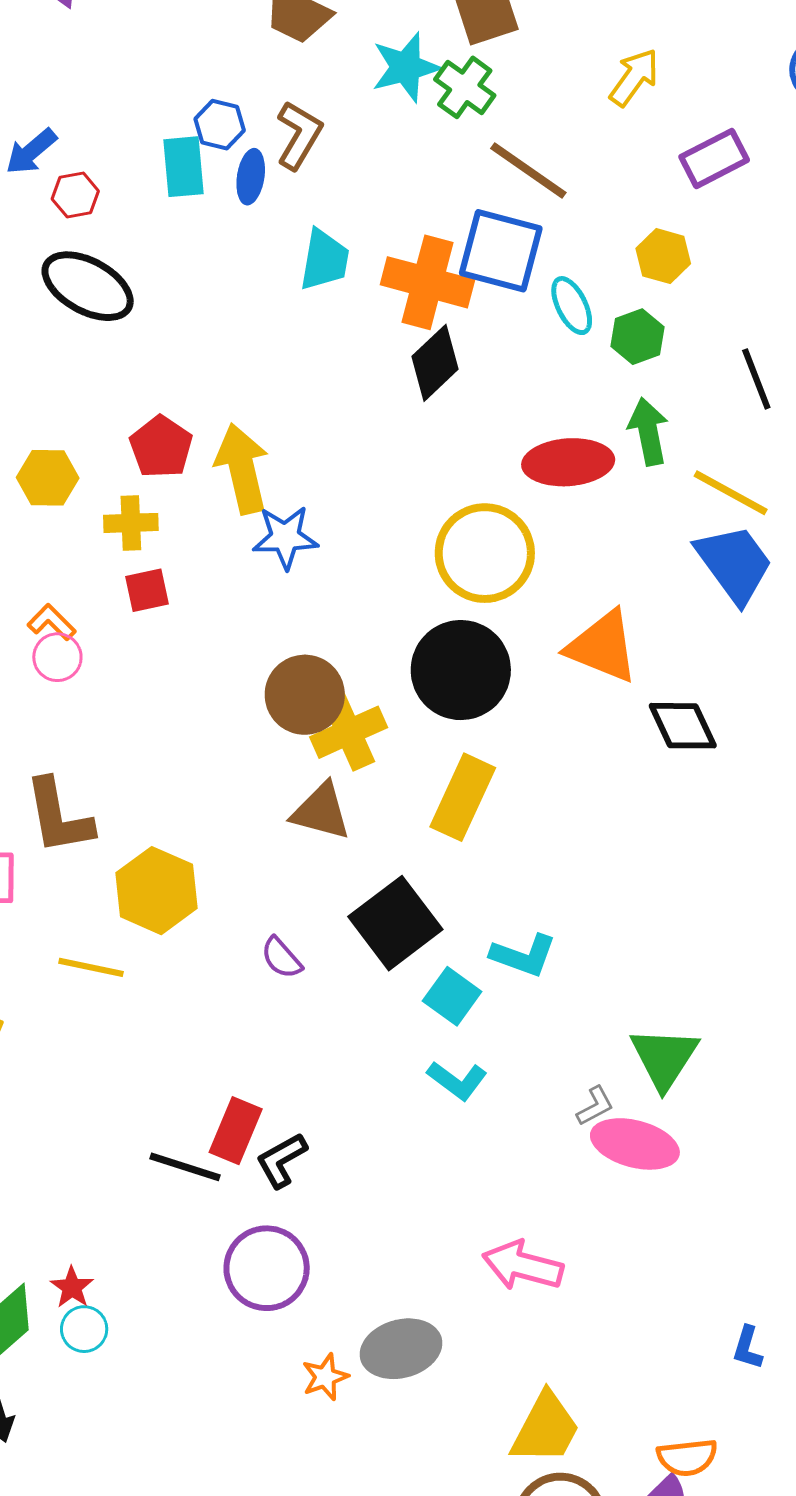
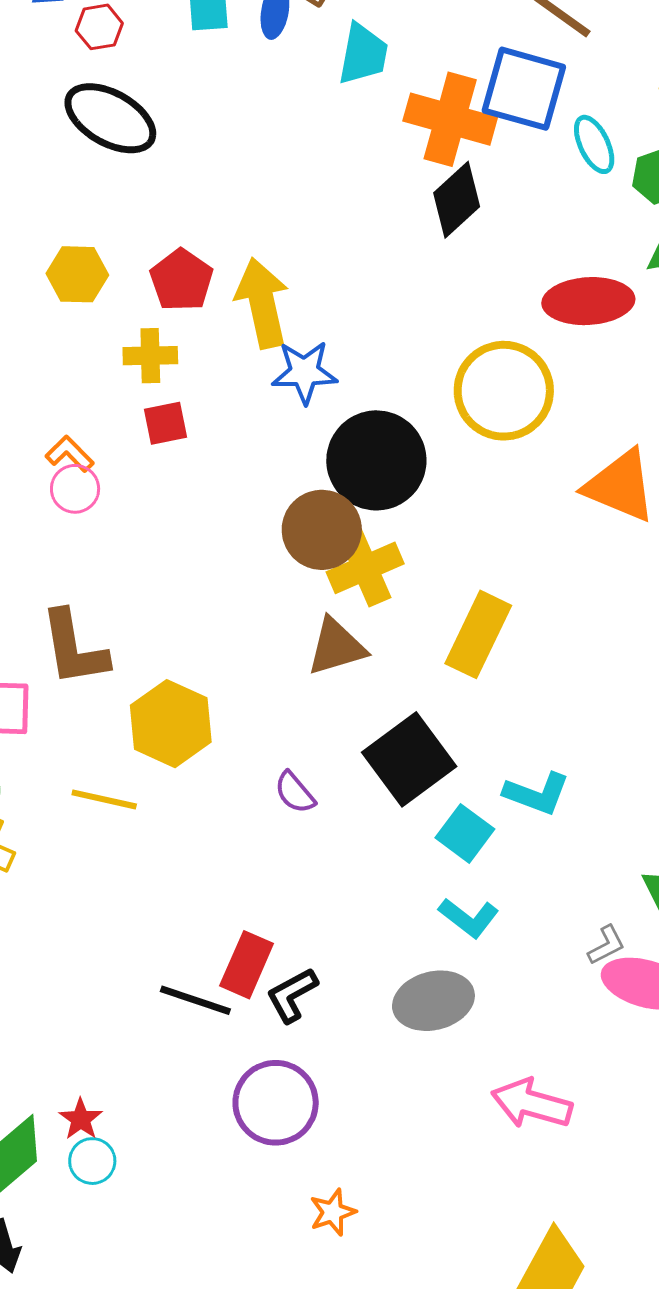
cyan trapezoid: (324, 260) -> (363, 54), moved
yellow hexagon: (48, 478) -> (77, 274), moved
black circle: (461, 670) -> (376, 460), moved
brown triangle: (321, 811) -> (336, 647), turned -32
gray ellipse: (401, 1349) -> (433, 1001), moved

